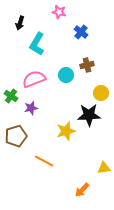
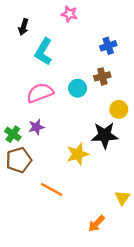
blue cross: (81, 32) -> (108, 46), moved, turned 32
green cross: (11, 96) -> (13, 134), moved
yellow triangle: (104, 168) -> (122, 198), turned -48

